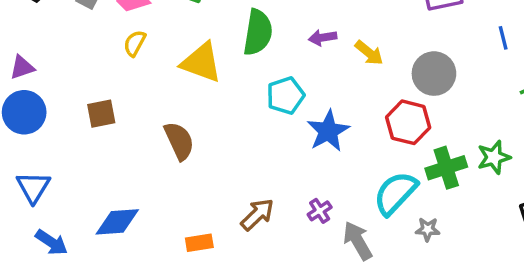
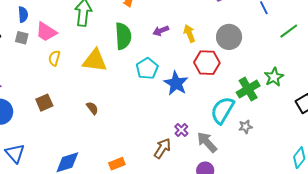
yellow arrow: (369, 53) -> (189, 33), turned -138
red hexagon: (408, 122) -> (207, 63), moved
brown semicircle: (179, 141) -> (92, 108), size x0.6
brown arrow: (257, 215) -> (162, 148), moved

